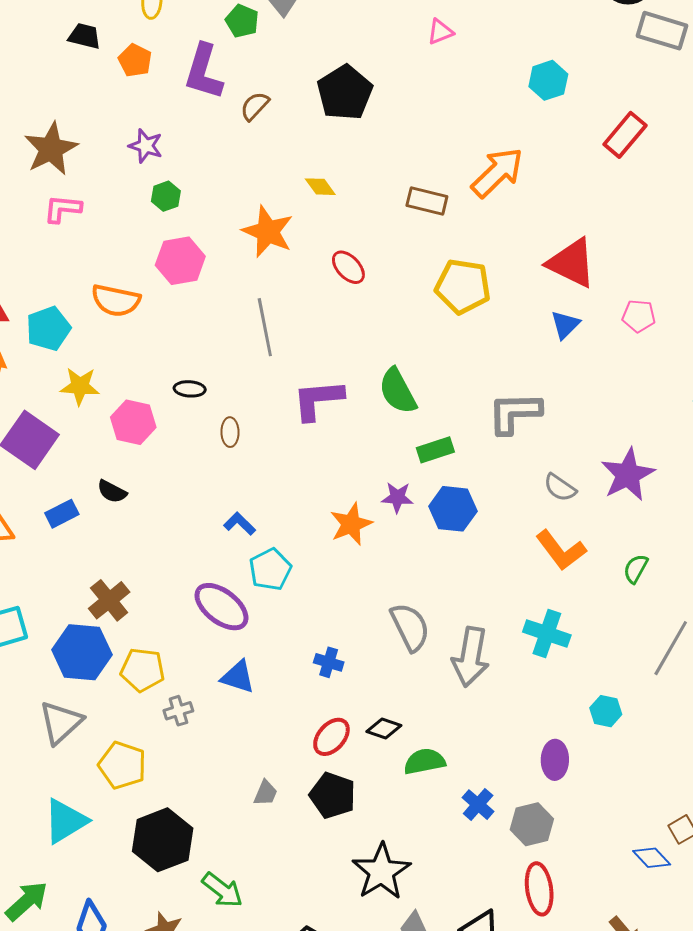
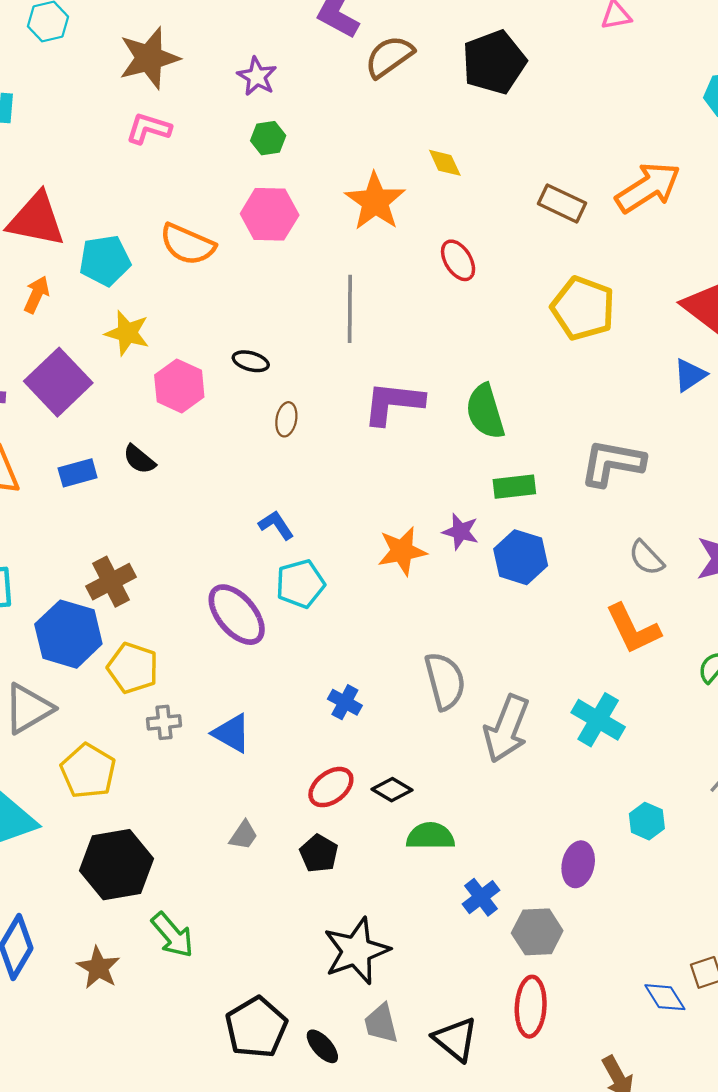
brown semicircle: (255, 106) -> (389, 57), size x1.4
blue triangle: (238, 677) -> (232, 733), moved
black pentagon: (333, 795) -> (319, 853), size x0.7

